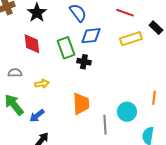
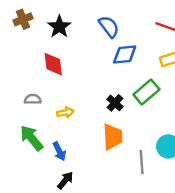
green rectangle: (66, 48) -> (146, 92), moved, turned 70
black cross: (84, 62) -> (115, 103), moved, turned 32
blue arrow: (37, 116) -> (59, 151), turned -77

